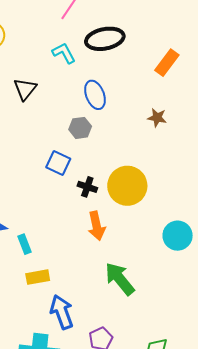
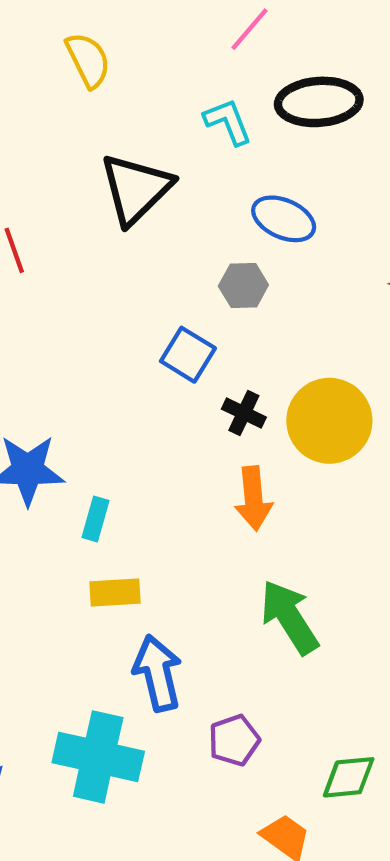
black triangle: (25, 89) -> (136, 189), size x1.5
blue ellipse: (95, 95) -> (284, 219), turned -52
cyan rectangle: (25, 244) -> (95, 519), turned 30

